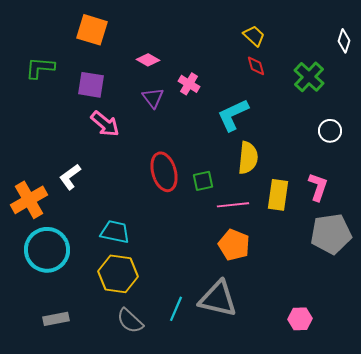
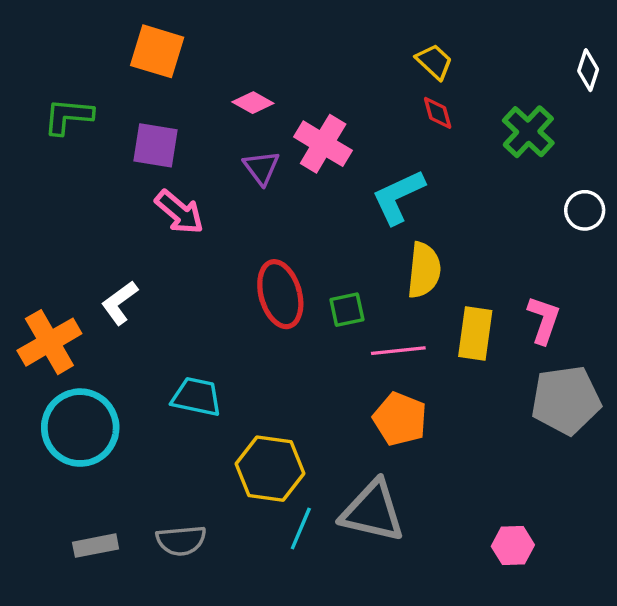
pink cross: (189, 84) -> (323, 144), size x1.5
white circle: (330, 131) -> (585, 210), moved
yellow hexagon: (118, 274) -> (270, 469), moved
gray semicircle: (130, 321) -> (181, 540), moved, turned -48

